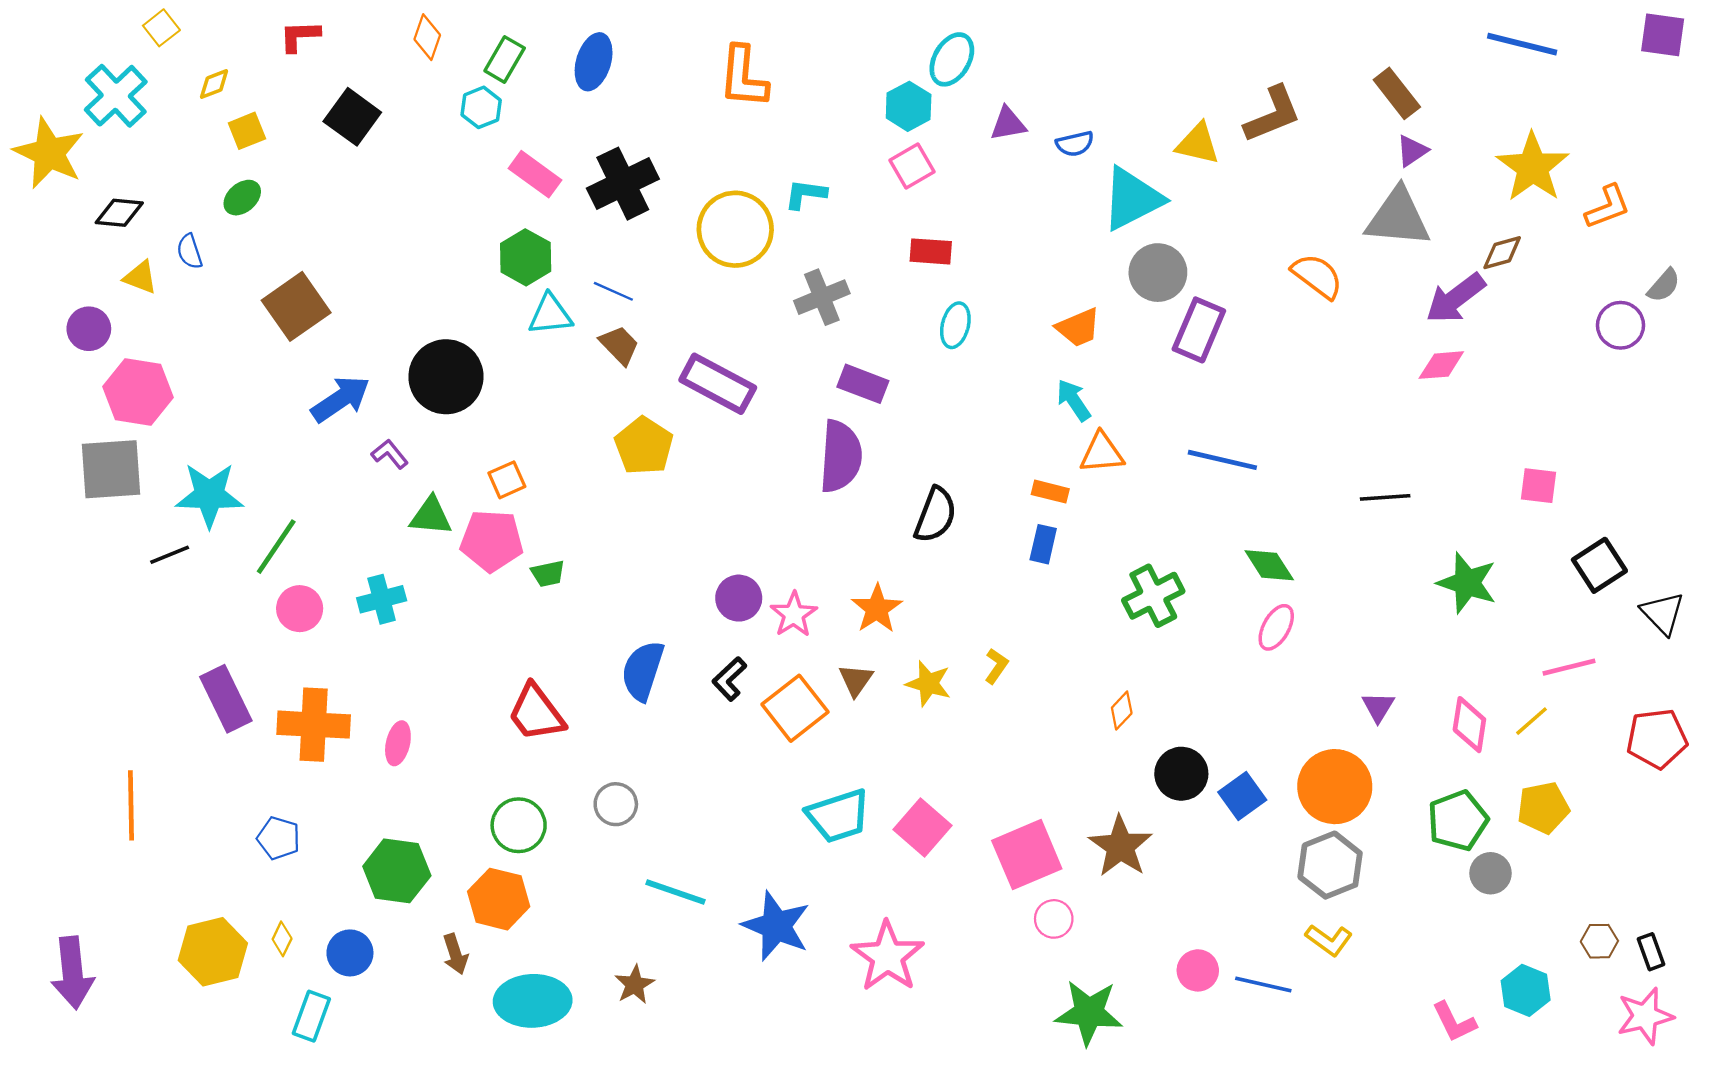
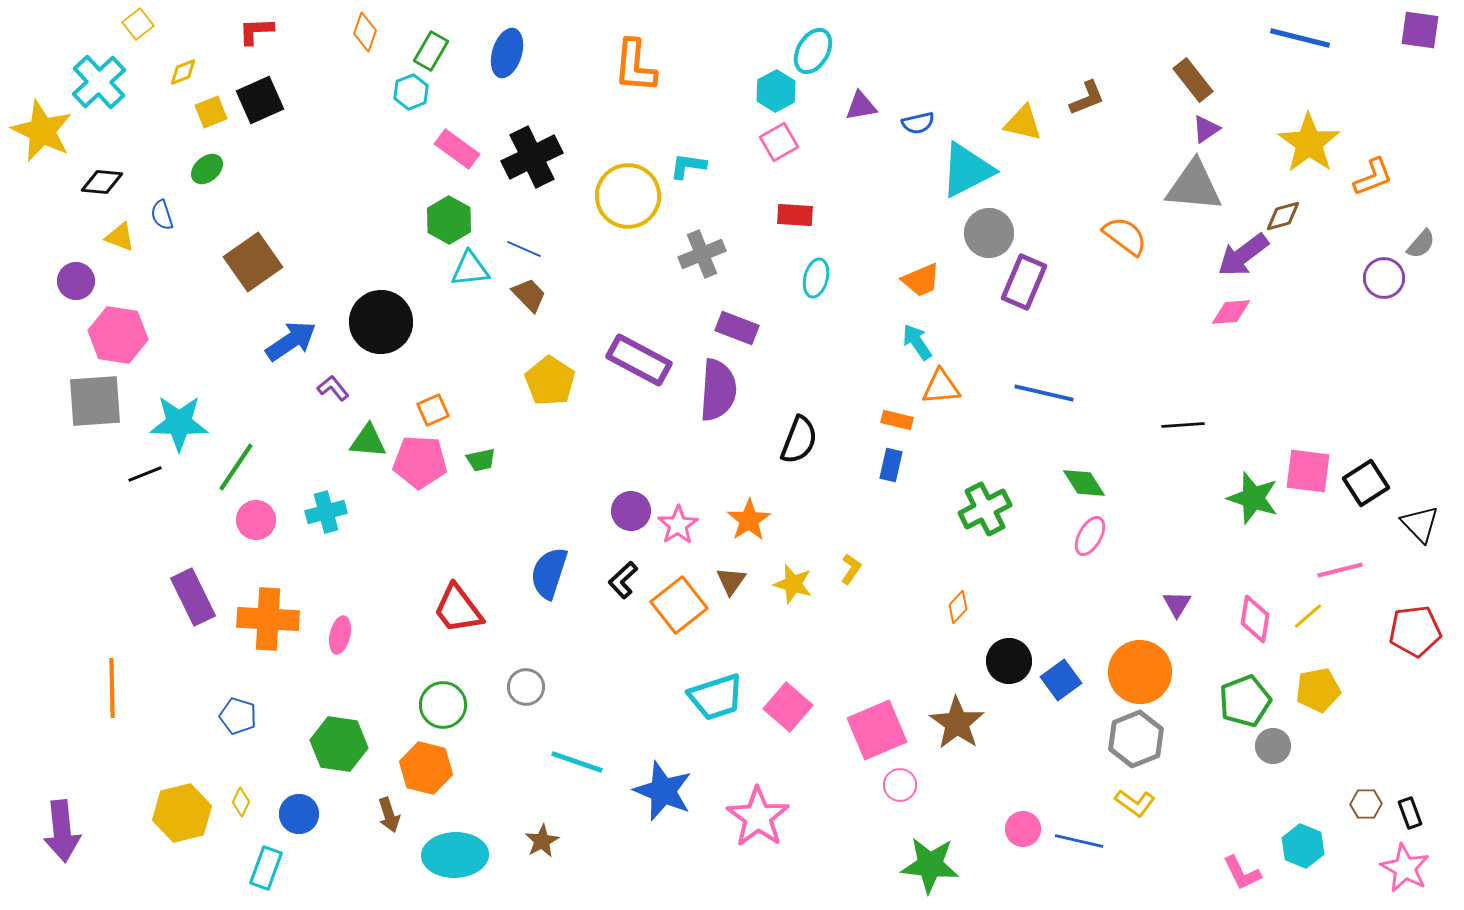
brown L-shape: (1273, 114) -> (1087, 98), size x0.7
black square: (352, 117) -> (260, 100), moved, turned 30
purple rectangle: (718, 384) -> (639, 360), moved
pink square: (1539, 486) -> (1308, 471), moved, size x1.4
green trapezoid: (548, 573) -> (481, 460), moved
pink star: (1645, 1016) -> (1405, 868), turned -30

